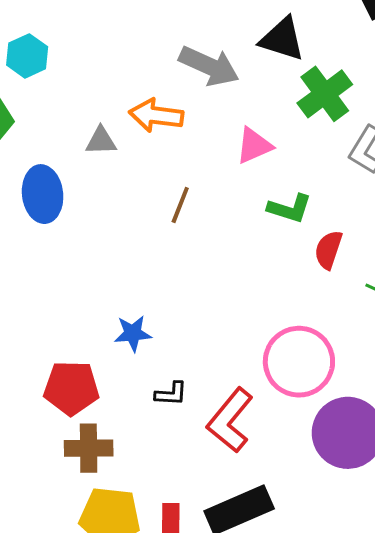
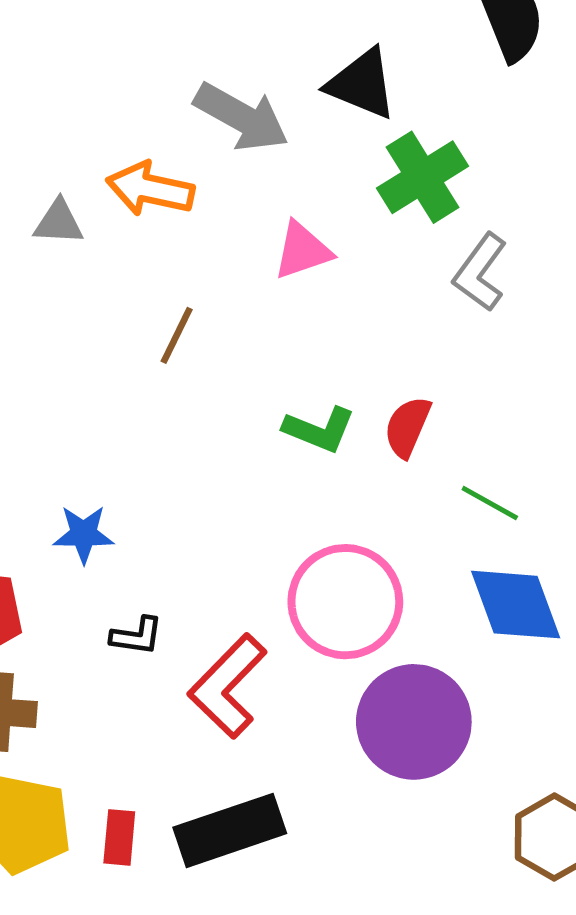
green L-shape: (290, 209) -> (319, 430), moved

